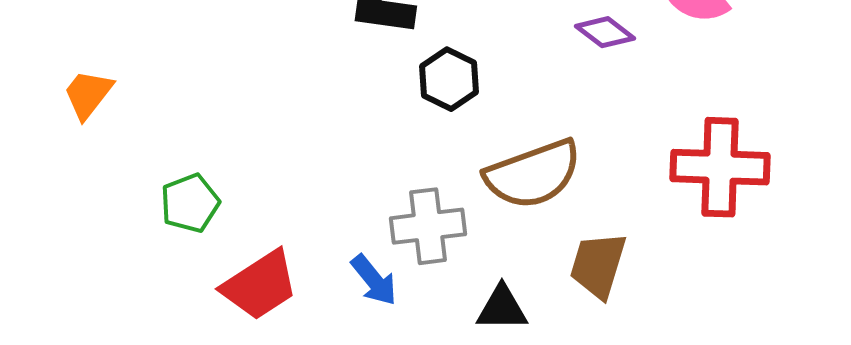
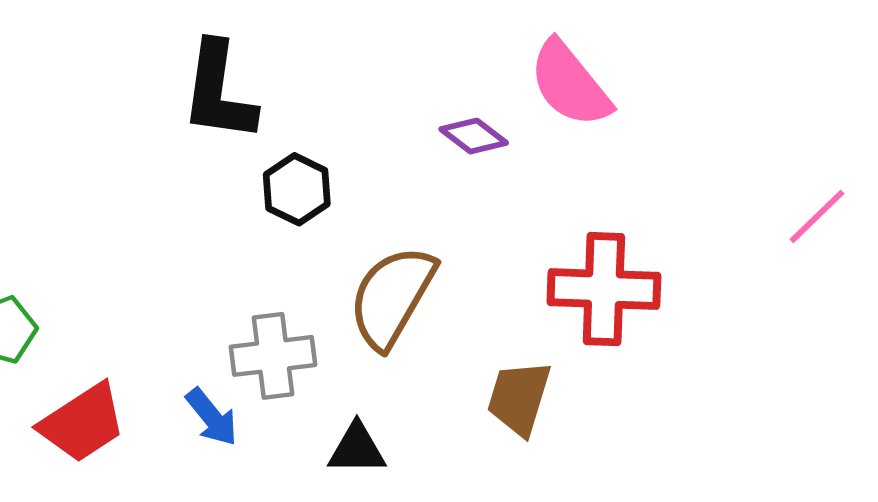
brown semicircle: (533, 174) -> (392, 297), turned 140
brown trapezoid: (598, 265) -> (519, 398), moved

